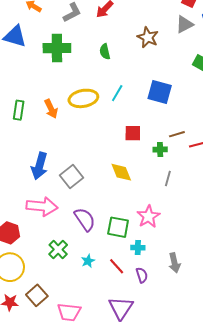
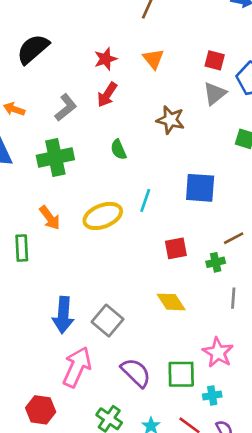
orange arrow: (51, 109) -> (50, 218), moved
pink arrow: (42, 206) -> (77, 367), turned -60

